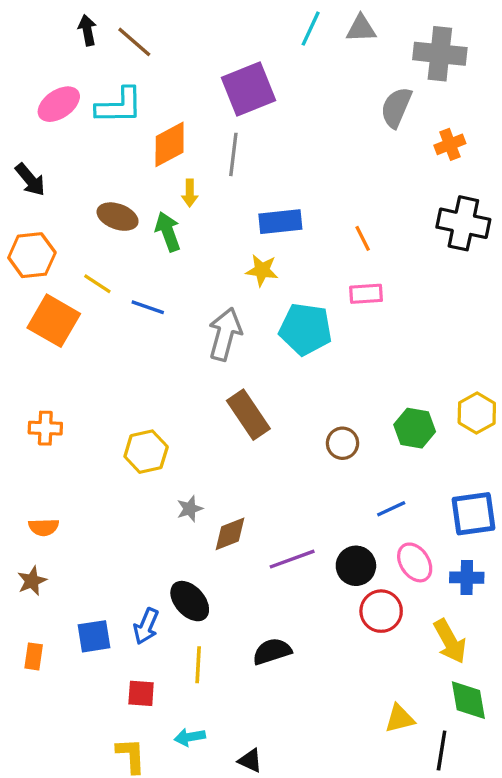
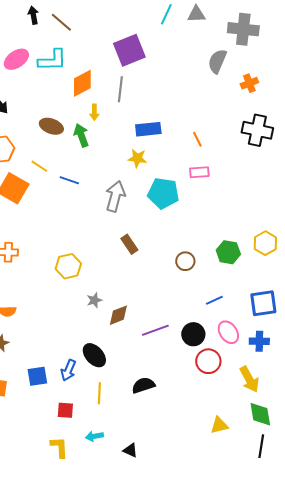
brown rectangle: (248, 415) -> (129, 244), size x0.7
black line: (442, 750) -> (261, 446), moved

